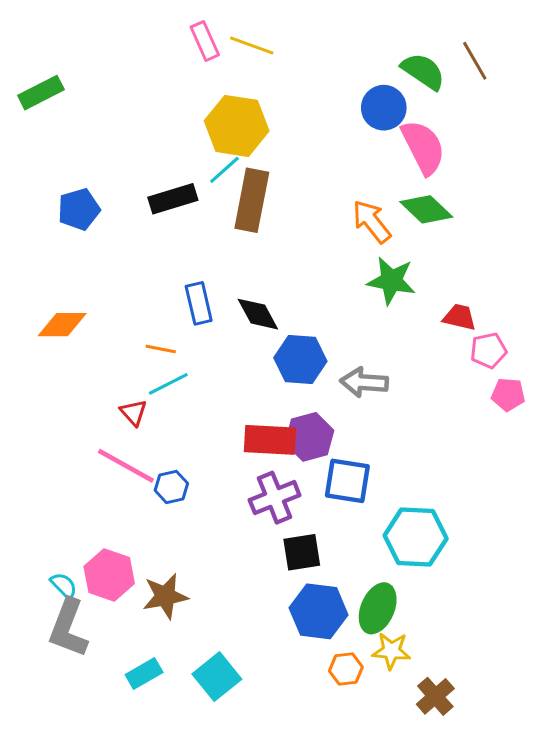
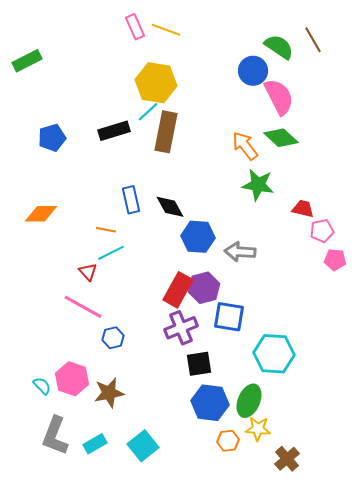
red rectangle: (270, 440) -> (178, 290), turned -64
blue hexagon: (171, 487) -> (113, 338), moved
gray L-shape: (68, 628) -> (55, 436), moved

